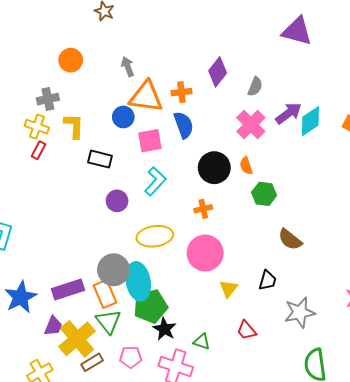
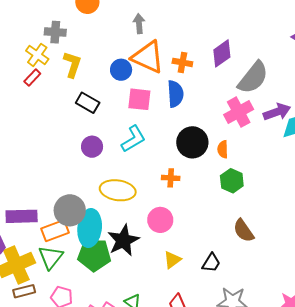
gray semicircle: (255, 87) -> (253, 78), size x1.8
pink circle: (205, 253) -> (160, 220), size x0.7
orange rectangle: (105, 294) -> (55, 231), turned 76
black star: (164, 329) -> (123, 240), moved, size x1.4

